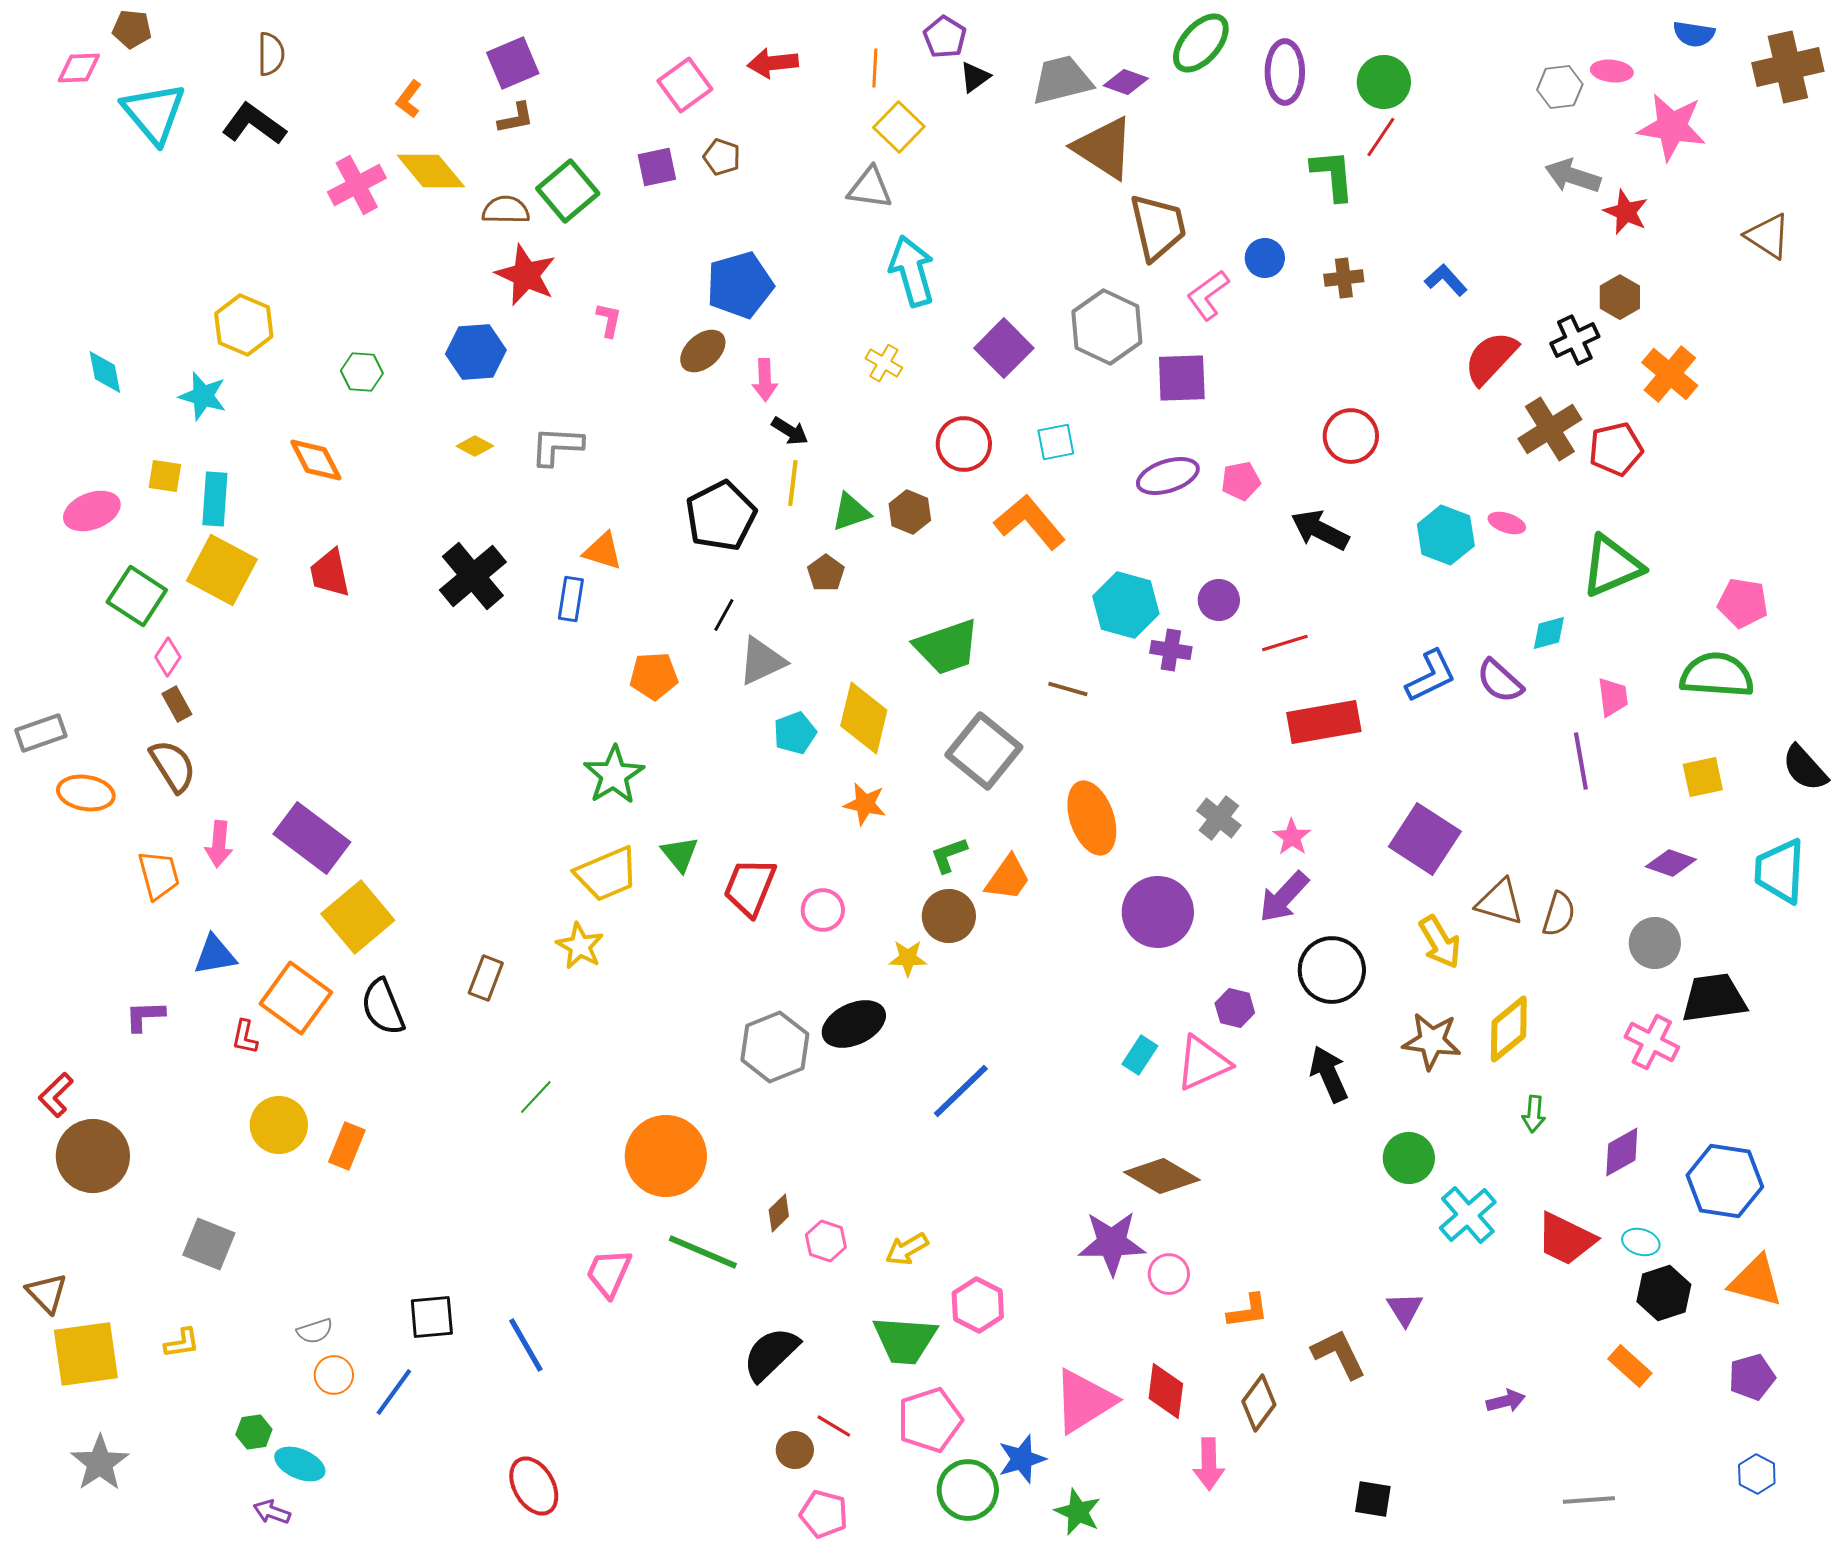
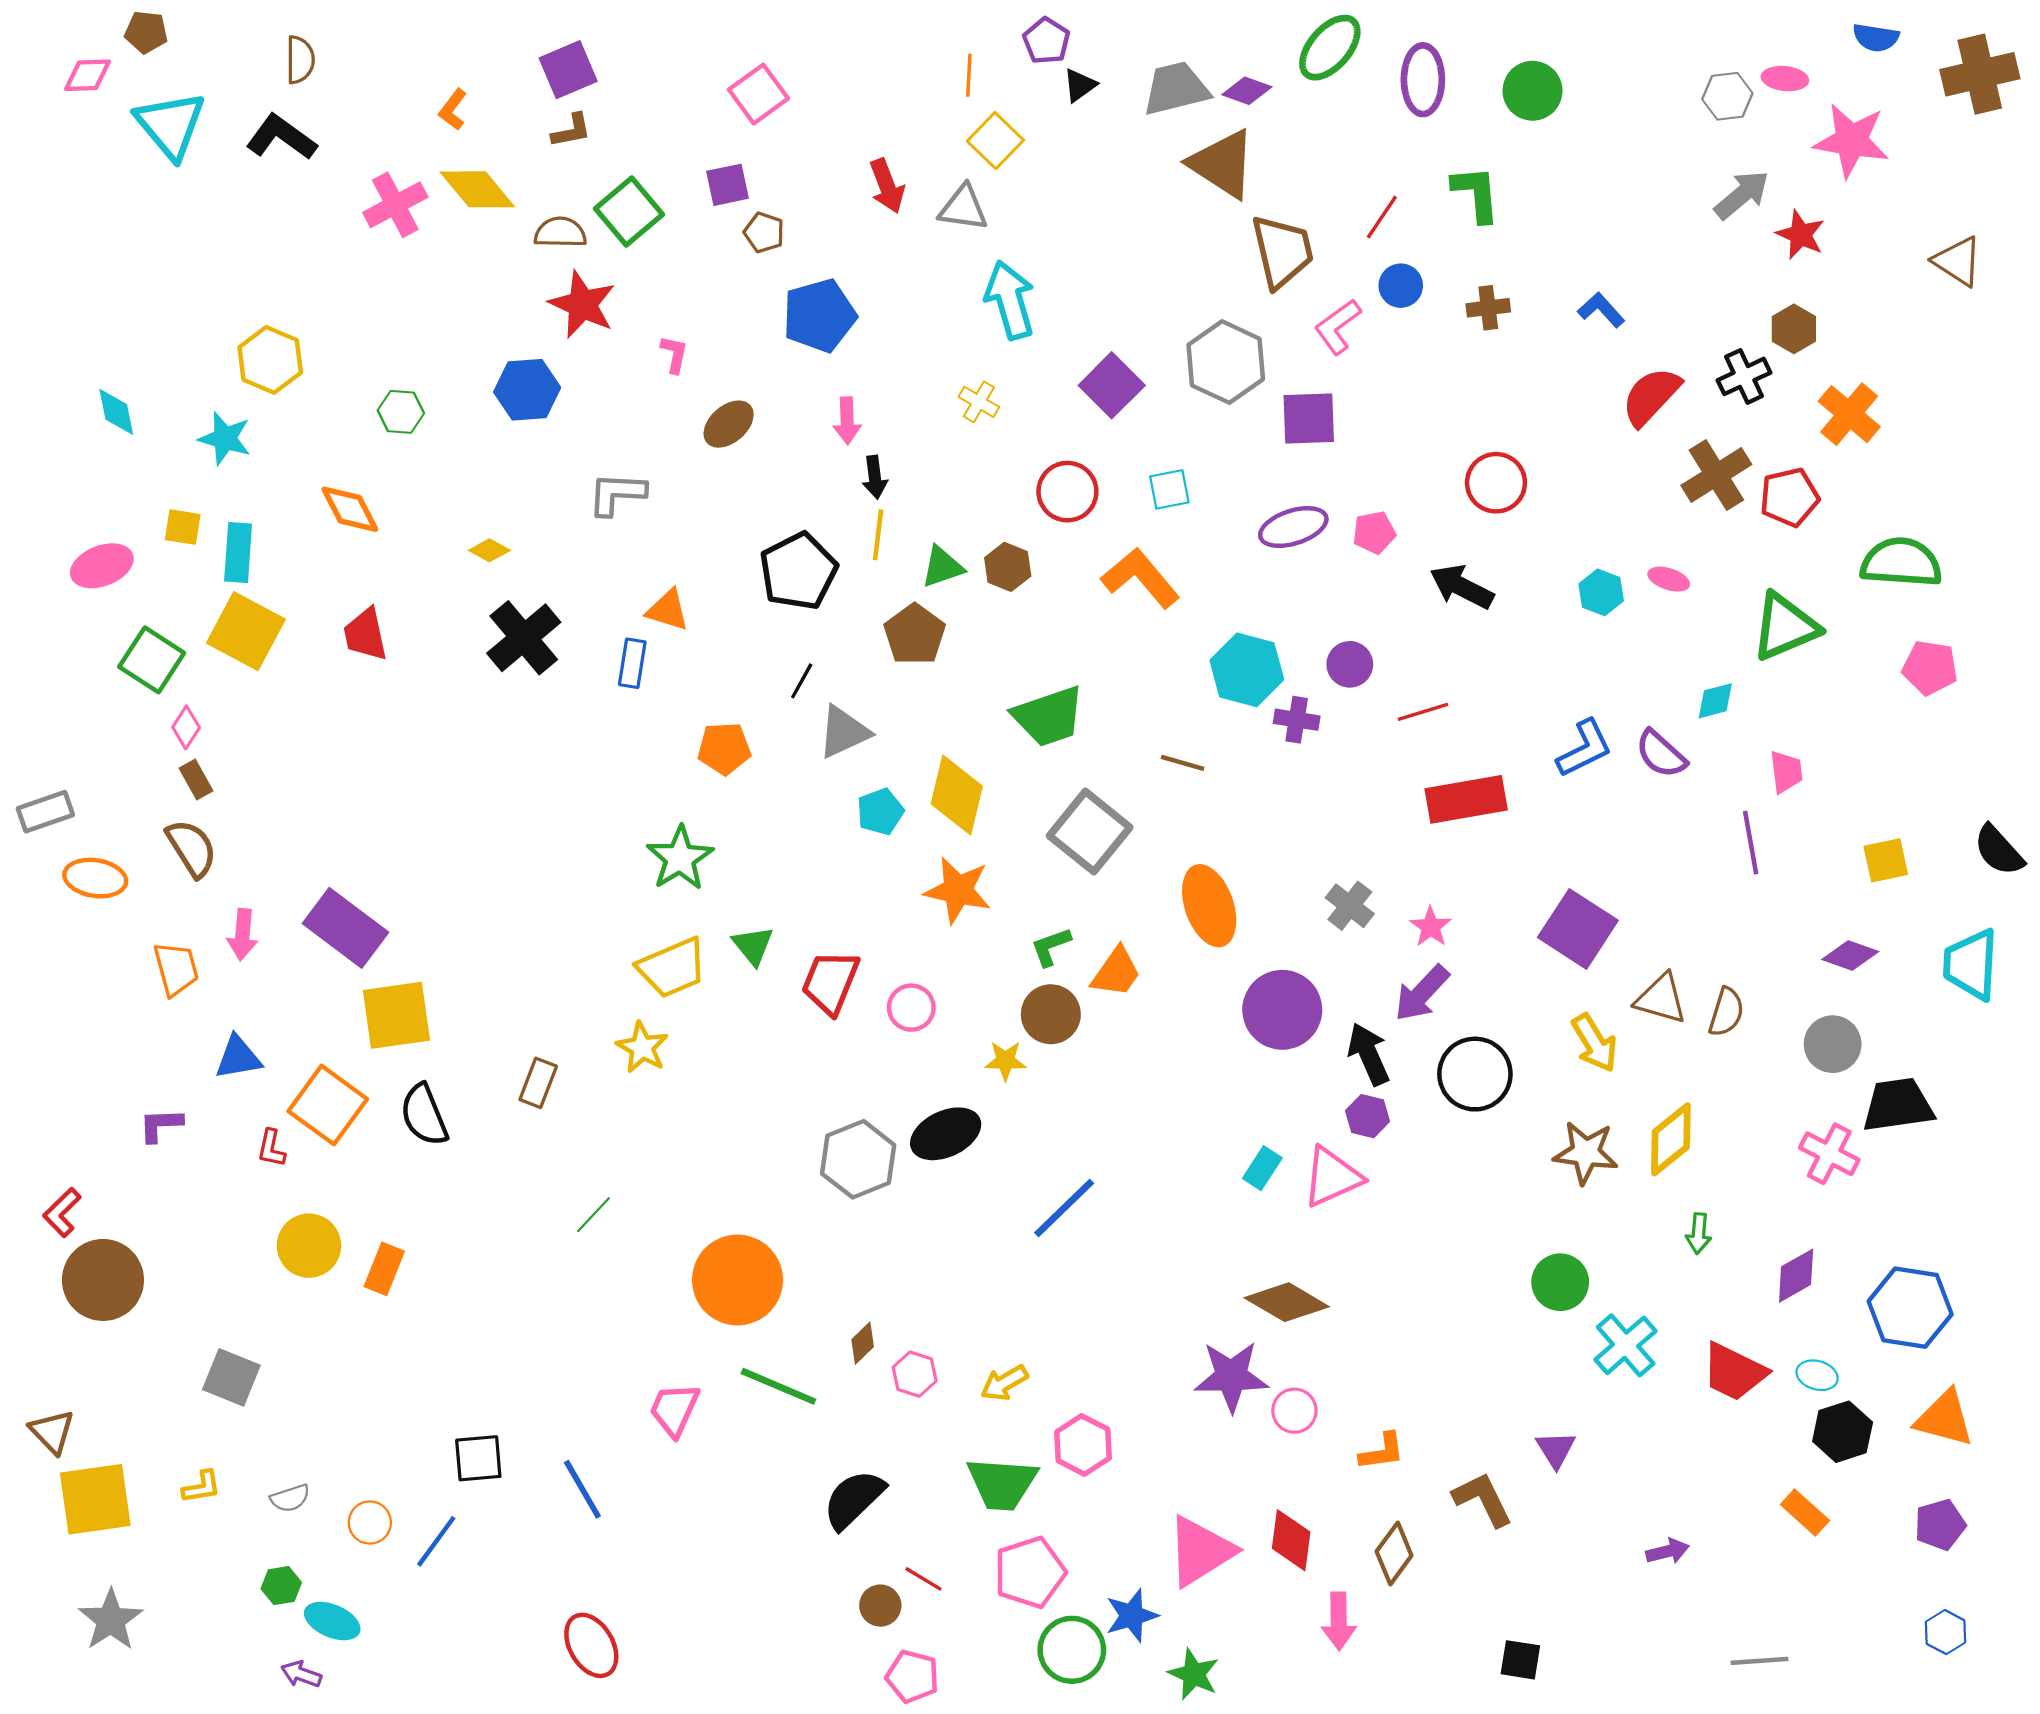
red arrow: (773, 63) -> (887, 186), moved, turned -105
red line: (1381, 137) -> (1382, 217), moved
brown pentagon: (722, 157) -> (764, 232), moved
gray arrow: (1573, 176) -> (1742, 195), turned 122
brown ellipse: (703, 351) -> (729, 424), moved
black arrow: (790, 431) -> (875, 477), turned 51
yellow diamond: (475, 446) -> (489, 550), moved
cyan hexagon: (1446, 535) -> (1601, 592), size x0.7
brown pentagon: (826, 573) -> (915, 634), size x1.5
green semicircle: (1717, 675) -> (1901, 562), moved
orange star: (865, 804) -> (958, 890), size x1.4
yellow square: (358, 917) -> (396, 1015), turned 32
black arrow: (1329, 1074) -> (1369, 1054), moved
gray semicircle: (315, 1331) -> (290, 1498), moved

